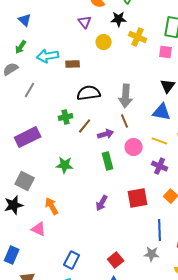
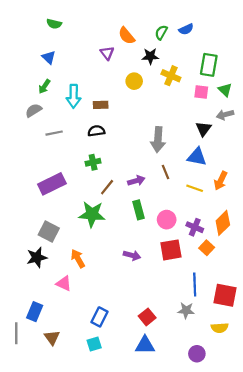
purple triangle: (85, 22) -> (107, 53), moved
cyan arrow: (48, 56) -> (74, 96), turned -80
gray line: (30, 90) -> (54, 133), turned 49
black semicircle: (89, 93) -> (96, 131), moved, size x0.7
brown line: (125, 121) -> (166, 172), moved
brown line: (85, 126) -> (107, 187), moved
pink circle: (134, 147) -> (167, 220), moved
green star: (65, 165) -> (92, 214), size x1.4
purple cross: (160, 166) -> (195, 227), moved
purple arrow: (102, 203) -> (132, 255), turned -105

